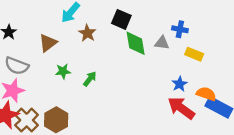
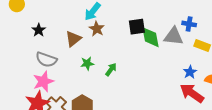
black square: (121, 19) -> (137, 27), moved, turned -30
brown star: (87, 33) -> (97, 29), moved
gray triangle: (162, 43) -> (174, 36), size x1.5

